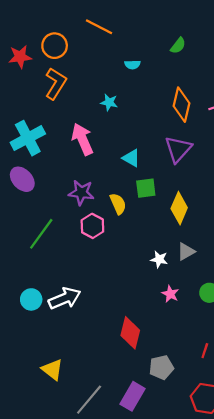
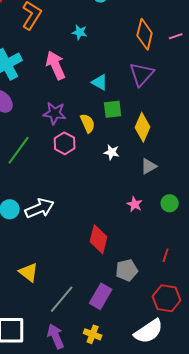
white star: (159, 259) -> (112, 152), moved

